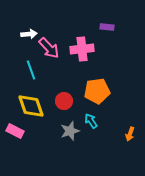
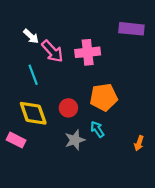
purple rectangle: (107, 27) -> (131, 29), moved, size x1.6
white arrow: (29, 34) -> (31, 36), turned 49

